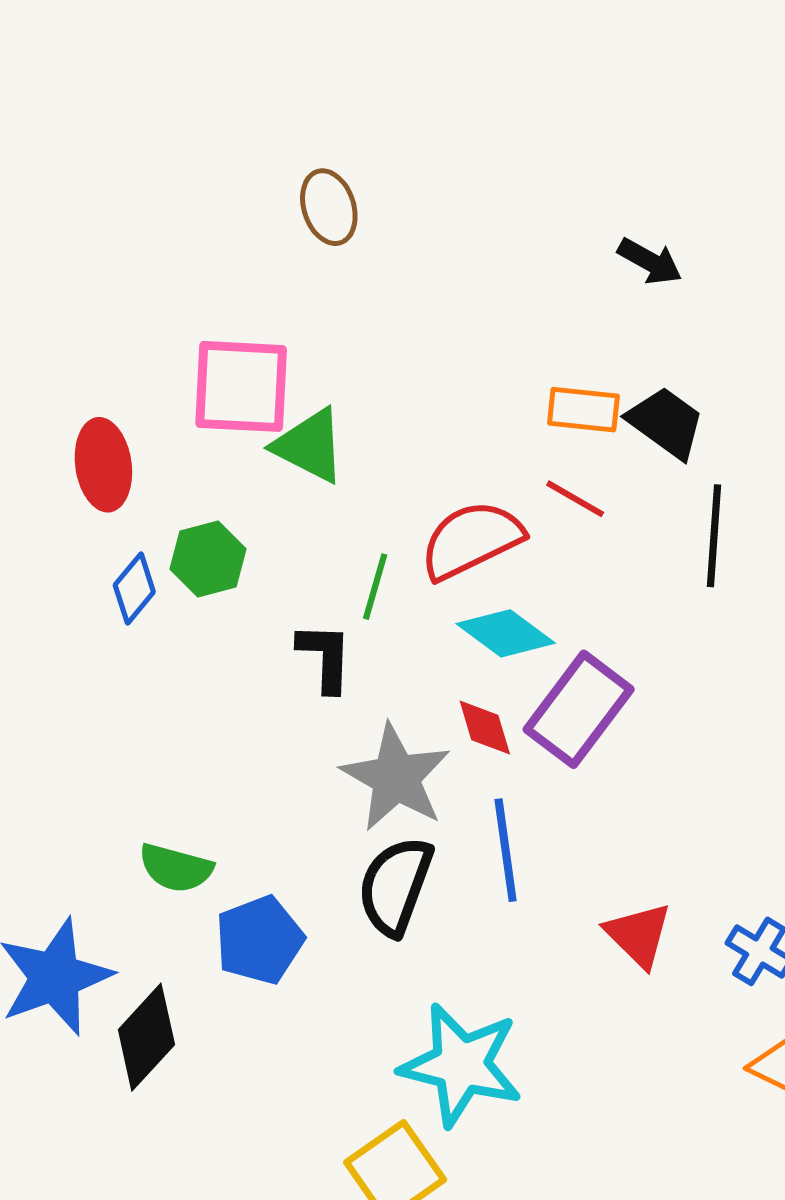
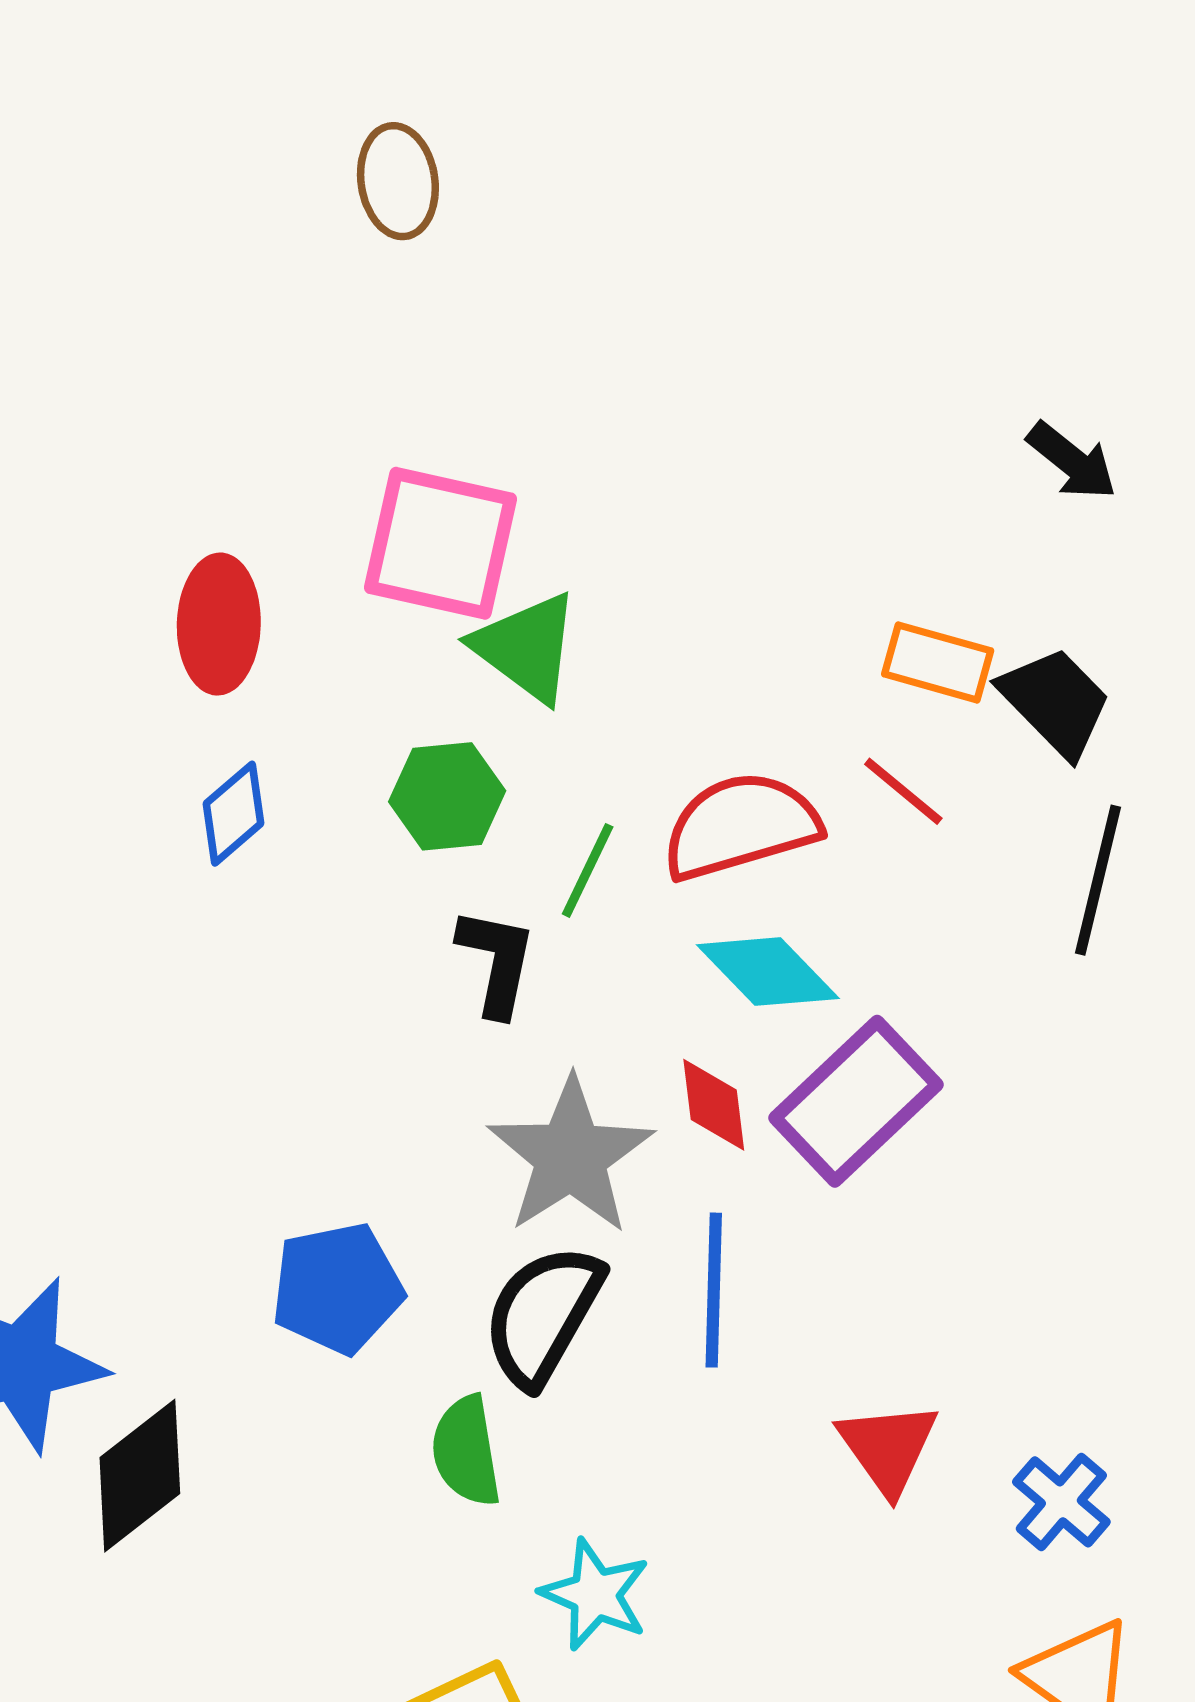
brown ellipse: (329, 207) -> (398, 181), moved
green hexagon: (208, 559) -> (447, 796), moved
green semicircle: (176, 868) -> (466, 1451), moved, turned 56
blue pentagon: (259, 940) -> (337, 1288), moved
cyan star: (461, 1065) -> (595, 1594), size x0.6

